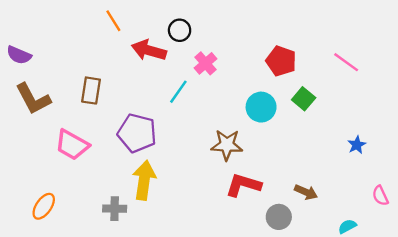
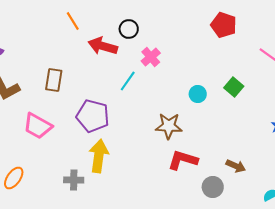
red pentagon: (281, 61) -> (224, 25), moved
cyan circle: (261, 107) -> (198, 94), size x0.7

